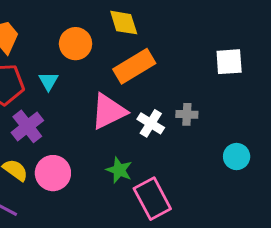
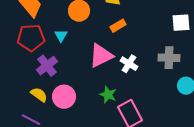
orange rectangle: (134, 66) -> (118, 26), size x0.6
gray cross: (187, 114) -> (169, 58), moved, size x1.5

